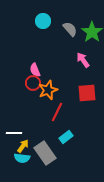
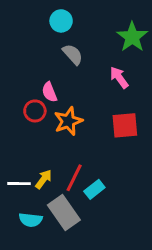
gray semicircle: (70, 29) -> (73, 54), moved
red circle: (33, 83) -> (35, 111), moved
red line: (57, 112) -> (74, 178), moved
yellow arrow: (23, 146) -> (44, 179), moved

